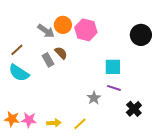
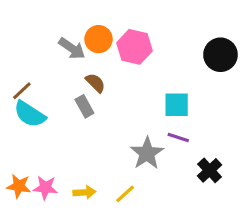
brown line: (17, 50) -> (22, 91), moved
gray rectangle: (48, 60) -> (84, 106), moved
gray star: (94, 98) -> (147, 153), size x1.5

